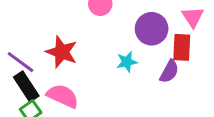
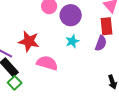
purple circle: (152, 29) -> (71, 15), moved
pink semicircle: (63, 96) -> (47, 63), moved

